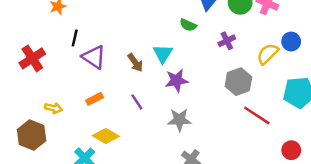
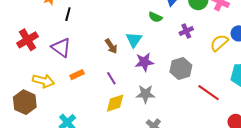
black line: (75, 38) -> (68, 14), moved
purple triangle: (94, 57) -> (61, 48), moved
gray hexagon: (238, 82) -> (181, 68), moved
yellow arrow: (53, 108) -> (43, 81), size x1.5
yellow diamond: (106, 136) -> (115, 103), moved, turned -50

